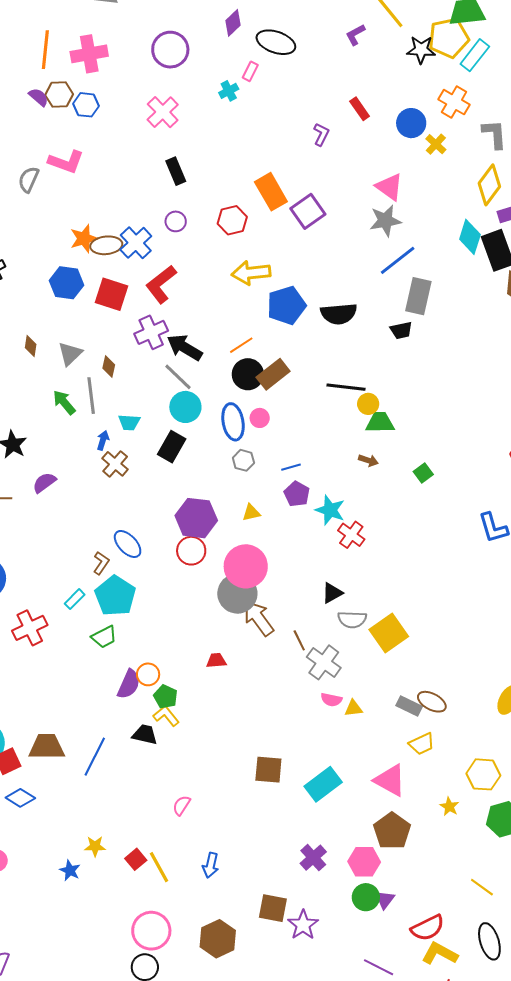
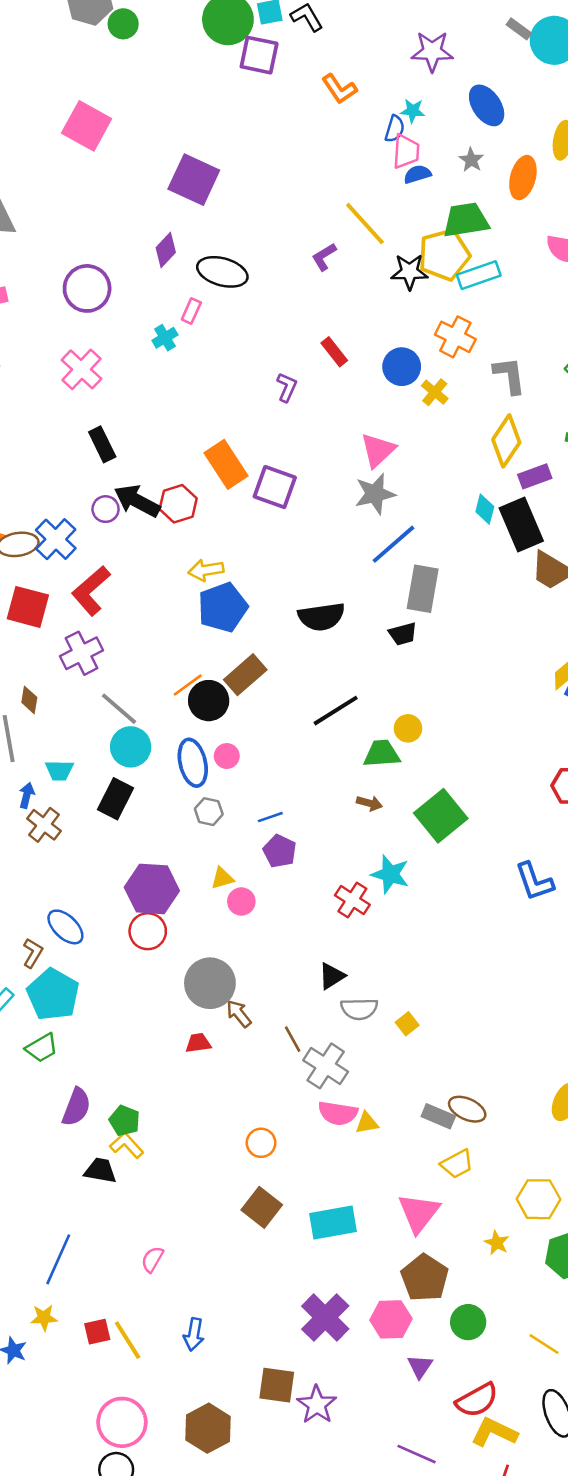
cyan rectangle: (475, 55) -> (479, 275), turned 36
pink triangle: (389, 187) -> (378, 450), turned 44
purple square: (308, 211) -> (275, 487), turned -32
cyan diamond: (470, 237) -> (485, 509), size x0.7
yellow arrow: (251, 273) -> (206, 570), size x0.7
blue pentagon: (286, 305) -> (223, 607), moved
orange line: (241, 345) -> (188, 685), moved
black arrow: (185, 347) -> (137, 501), moved
brown rectangle: (273, 374) -> (245, 675), moved
black line: (346, 387) -> (336, 711), turned -36
yellow circle: (368, 404) -> (408, 728), moved
green square: (423, 473) -> (441, 816), size x2.0
cyan star: (330, 510) -> (390, 874), moved
pink circle: (246, 566) -> (241, 902), moved, size x0.5
brown arrow: (259, 618) -> (239, 1014), size x0.6
yellow square: (389, 633) -> (407, 1024), size x0.5
red trapezoid: (216, 661) -> (198, 1043), moved
orange circle: (148, 674) -> (261, 1143), moved
pink semicircle: (331, 700) -> (338, 1113), size x1.4
blue line: (95, 757) -> (58, 1259), moved
brown square: (268, 770) -> (262, 1207), turned 36
pink triangle: (390, 780) -> (419, 1213), turned 42
cyan rectangle: (323, 784) -> (333, 1223), turned 30
purple cross: (313, 858) -> (325, 1317), size x1.4
red square: (136, 859) -> (97, 1332), turned 30
green circle: (366, 897) -> (468, 1322), moved

